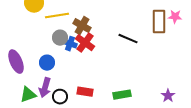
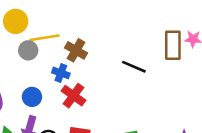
gray circle: (60, 38) -> (28, 50), moved
red cross: (85, 43) -> (73, 96), moved

